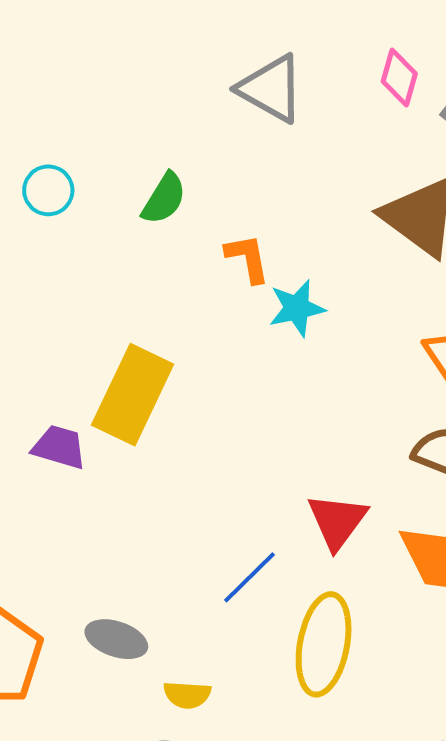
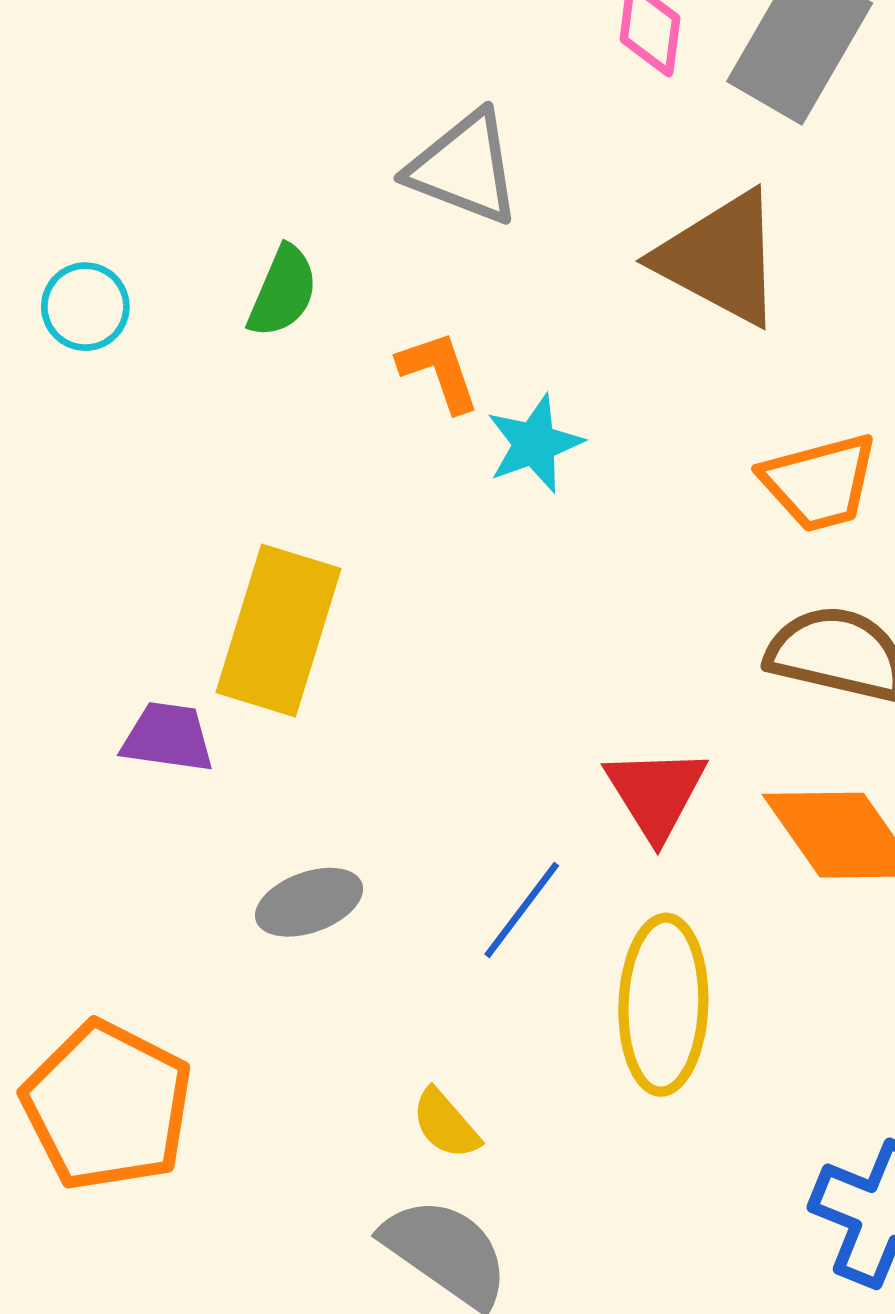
gray triangle: (271, 89) -> (464, 168), moved
gray ellipse: (116, 639) -> (309, 902), moved, turned -30
yellow semicircle: (187, 695) -> (446, 1124), turned 54

